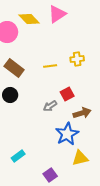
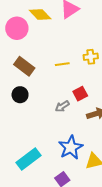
blue star: (67, 134) -> (71, 147), moved
cyan rectangle: (18, 156) -> (28, 159), size x1.6

